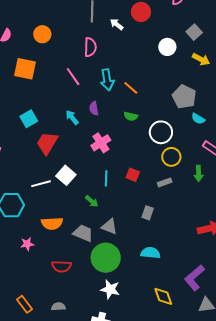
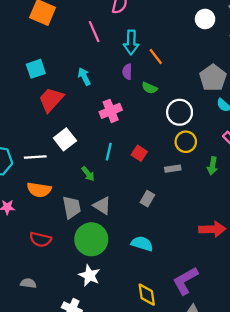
purple semicircle: (94, 108) -> (127, 72), moved
white line: (41, 184) -> (35, 157), moved
gray trapezoid: (83, 233) -> (72, 207), turned 45

